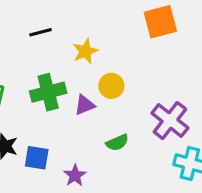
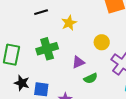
yellow circle: (111, 86) -> (102, 42), moved
purple triangle: (85, 105) -> (78, 62), moved

